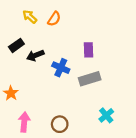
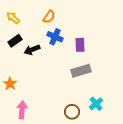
yellow arrow: (30, 17) -> (13, 18), moved
blue cross: (61, 68) -> (55, 37), moved
brown circle: (60, 124) -> (72, 112), moved

